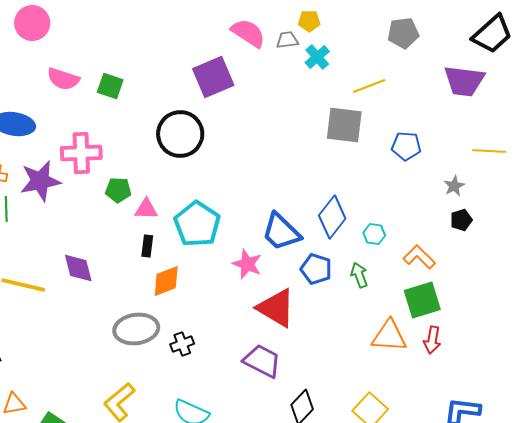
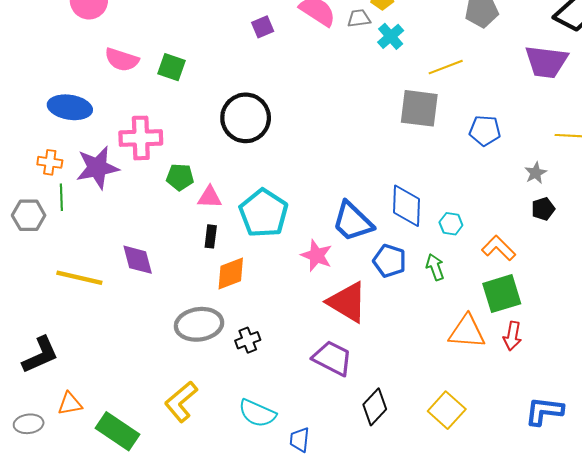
purple square: (213, 77) -> (263, 27), moved, size x0.5
blue diamond: (332, 217) -> (407, 206), turned -36

